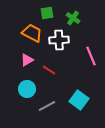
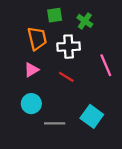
orange trapezoid: (32, 33) -> (37, 38), turned 50
red line: (49, 70) -> (66, 77), moved
gray line: (47, 106) -> (55, 123), turned 30

